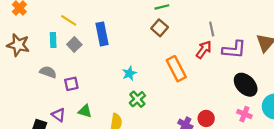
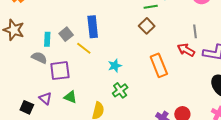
yellow line: (69, 20) -> (84, 48), moved
cyan rectangle: (53, 40) -> (47, 39), moved
red arrow: (204, 50) -> (186, 50), turned -102
purple square: (71, 84) -> (60, 71), size x1.5

